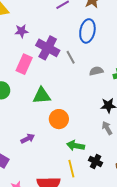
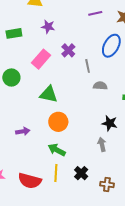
purple cross: (48, 48) -> (68, 50), size x0.6
gray semicircle: (96, 71) -> (100, 86), moved
green arrow: (76, 146) -> (57, 150), moved

